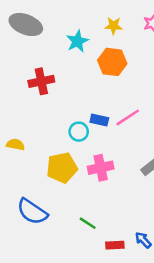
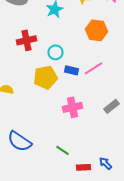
orange hexagon: (112, 62) -> (96, 30), moved
cyan circle: (79, 132) -> (56, 52), moved
yellow pentagon: (62, 168) -> (46, 77), moved

